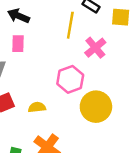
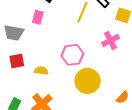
pink cross: (95, 48) -> (110, 40), moved

